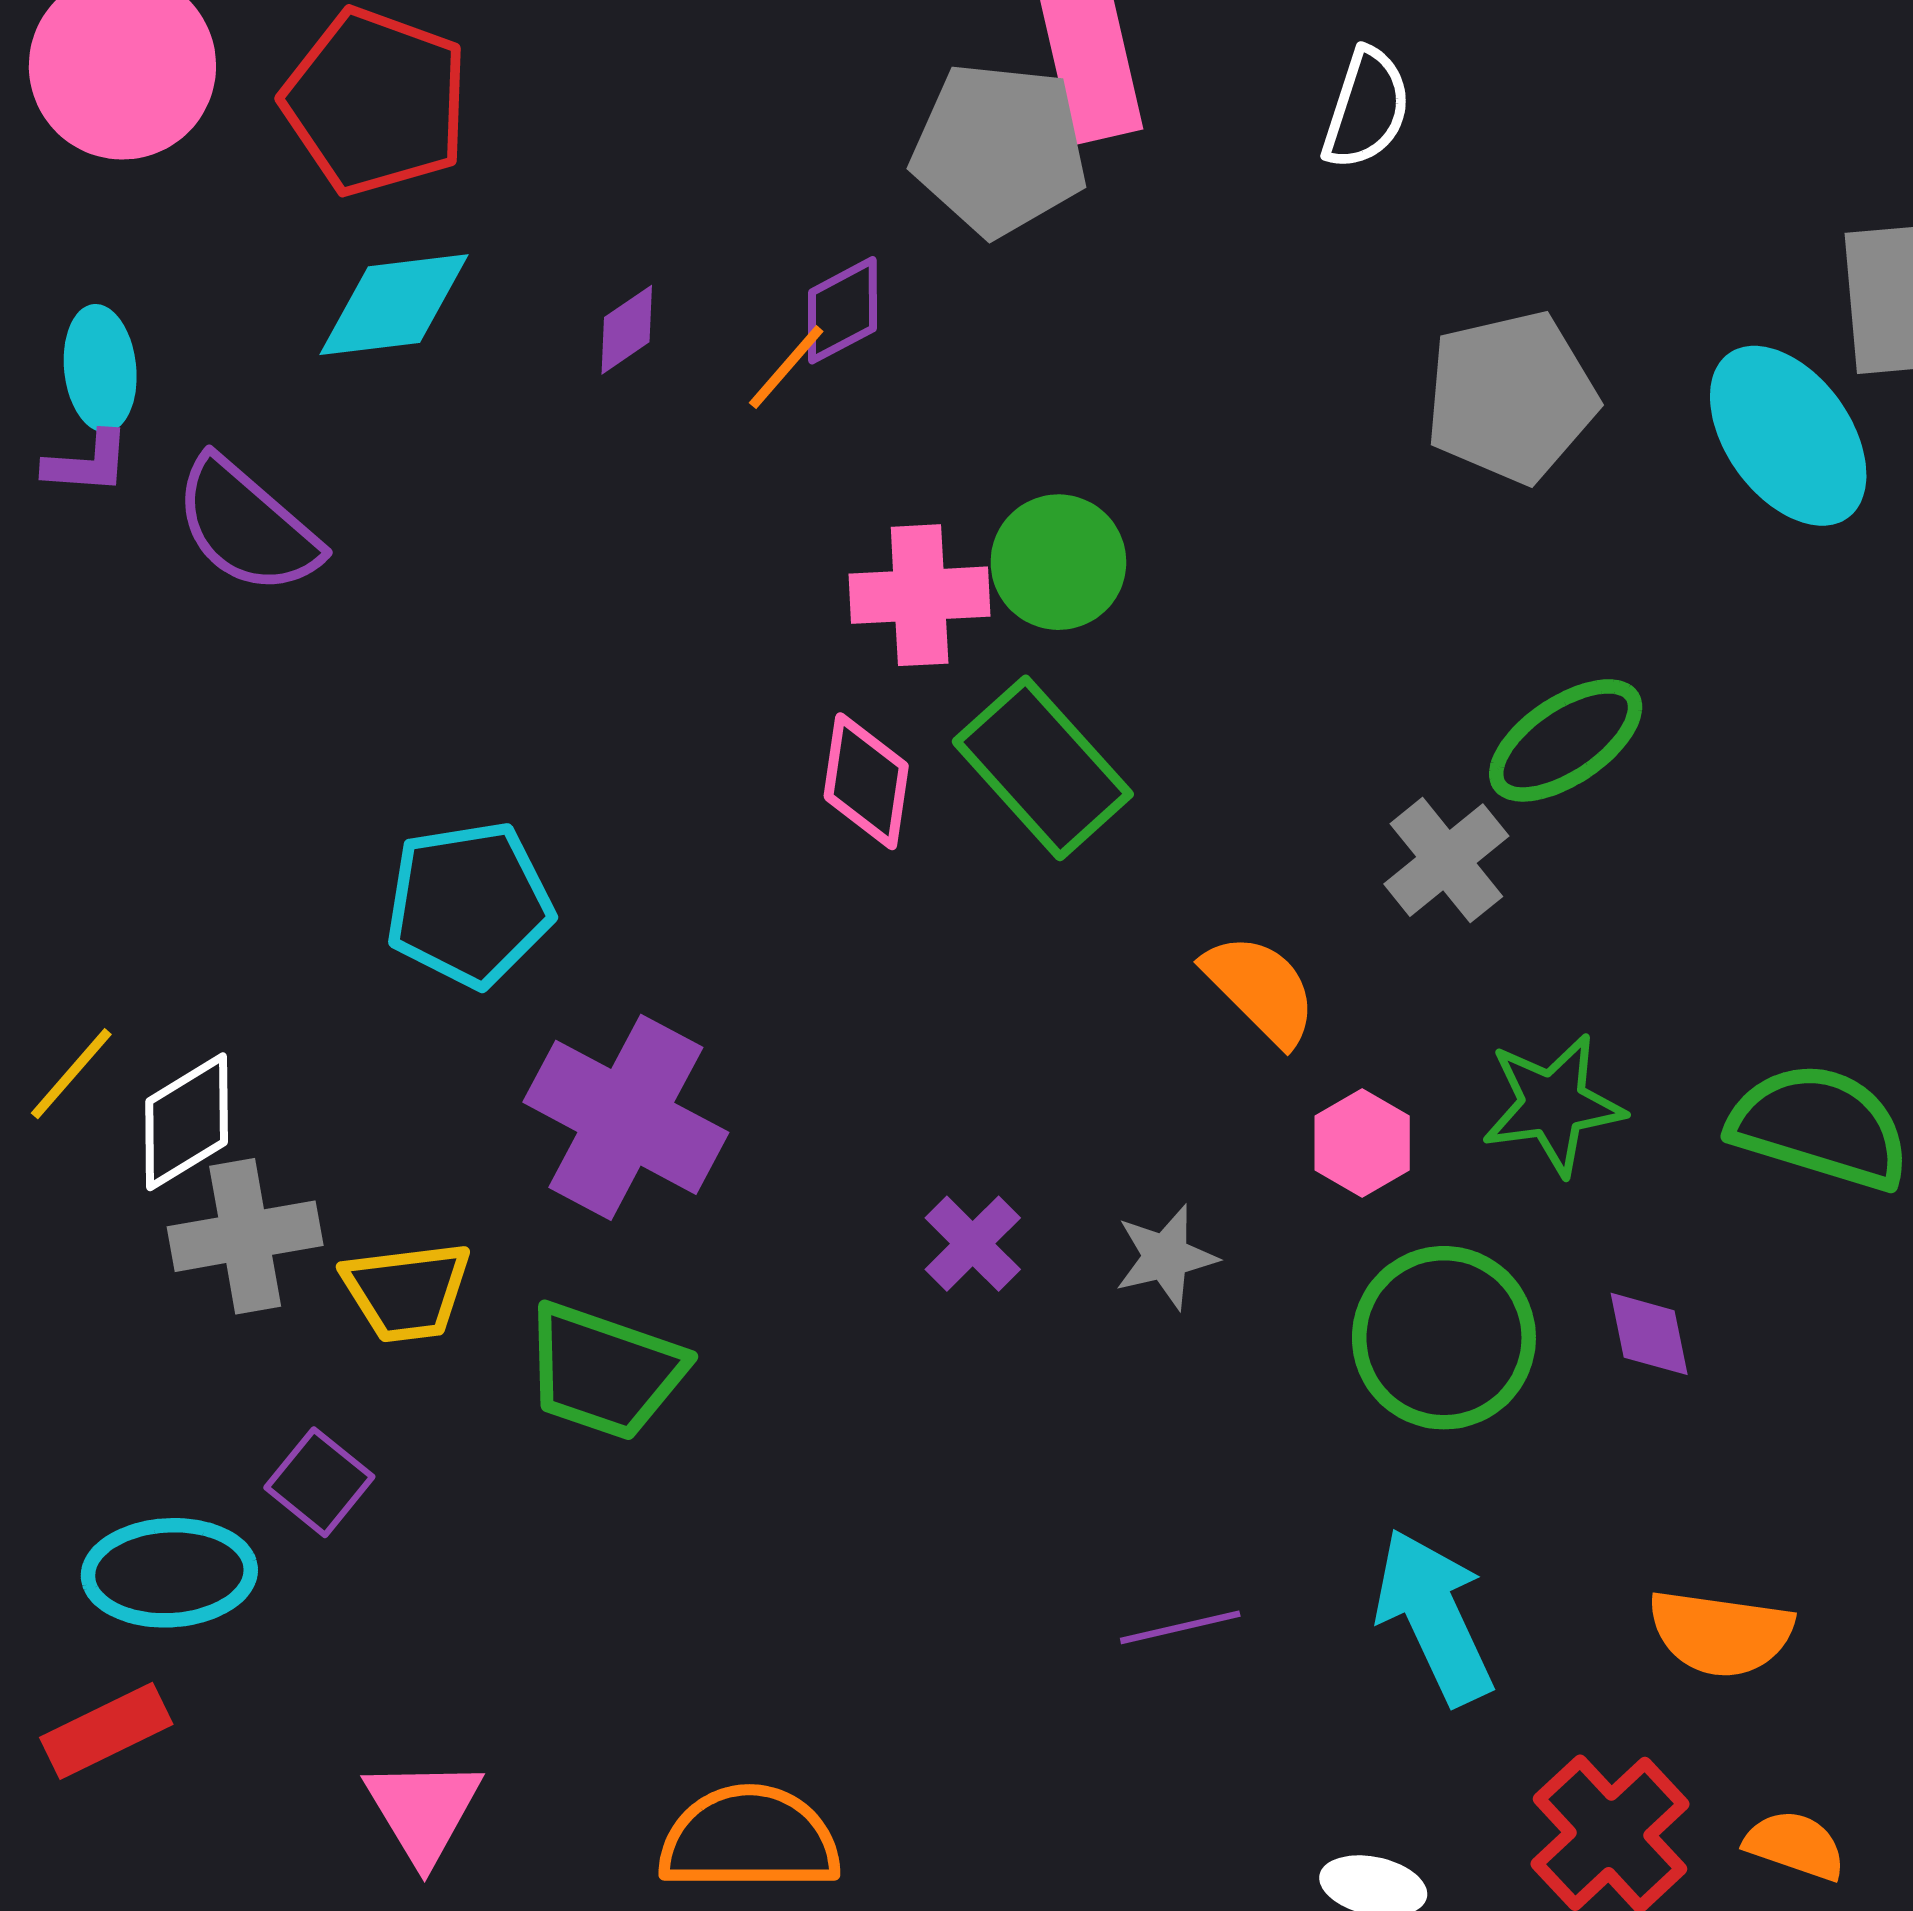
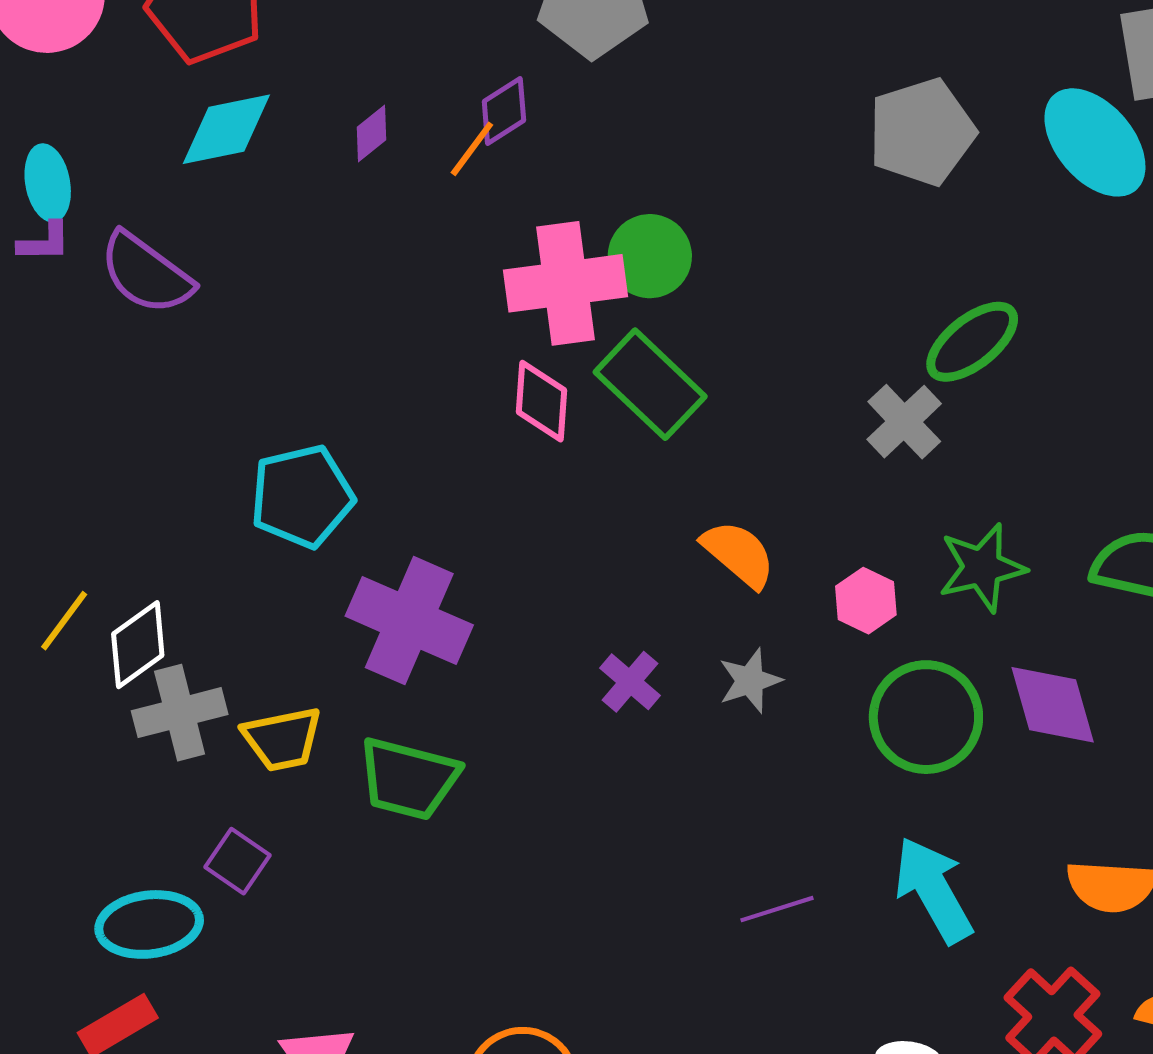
pink cross: (920, 595) -> (565, 283), size x1.4
orange semicircle: (1260, 989) -> (739, 554), moved
purple diamond: (1649, 1334) -> (1053, 705), size x1.6

